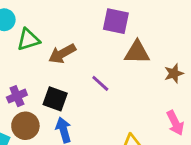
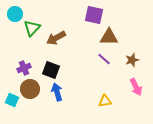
green triangle: (28, 40) -> (32, 28), turned -30
brown star: (174, 73) -> (132, 60), moved
purple line: (100, 83) -> (104, 59), moved

